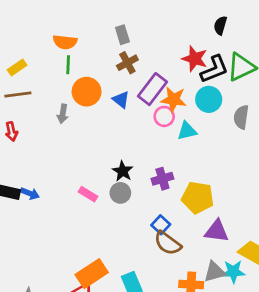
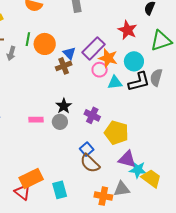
brown cross: (127, 63) -> (64, 66), moved
green line: (68, 65) -> (28, 39), moved
black L-shape: (214, 69) -> (139, 82), moved
gray arrow: (63, 114) -> (11, 53), moved
purple cross: (162, 179) -> (92, 115), turned 35
pink rectangle: (88, 194) -> (36, 120), turned -40
cyan star: (233, 272) -> (138, 170), moved

